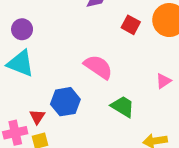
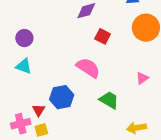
red square: (131, 25) -> (103, 36), moved
cyan triangle: (21, 63) -> (24, 66), size x0.7

